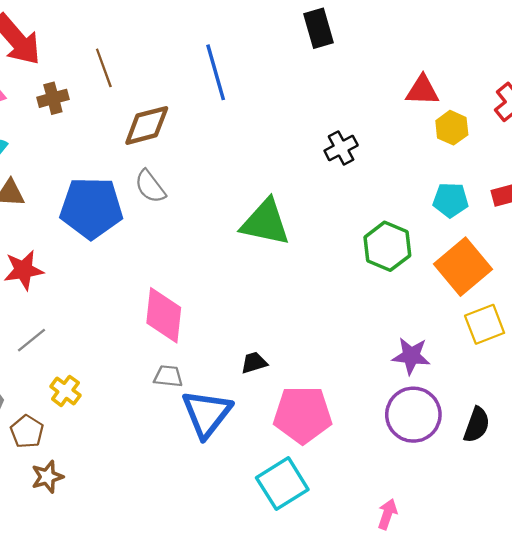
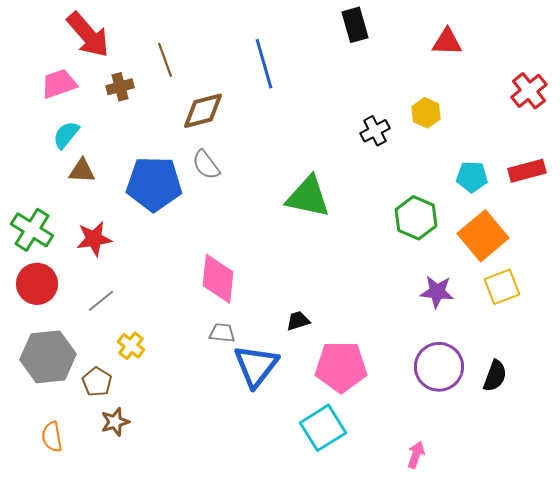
red triangle: (422, 90) -> (447, 42), moved
yellow hexagon: (452, 128) -> (426, 113), moved
purple star: (411, 356) -> (437, 292), moved

